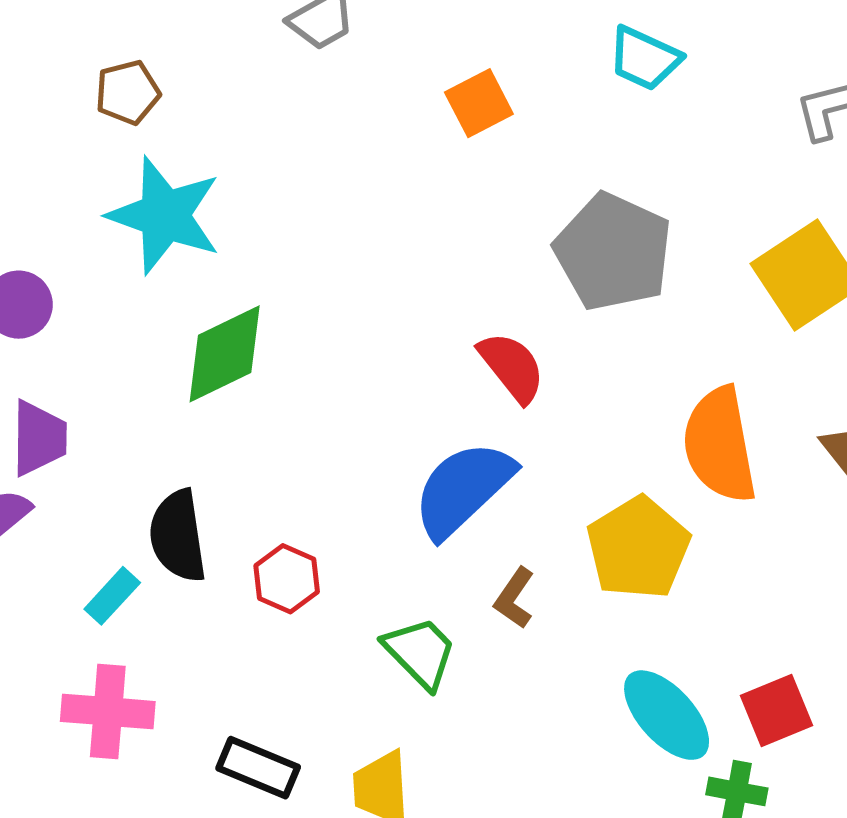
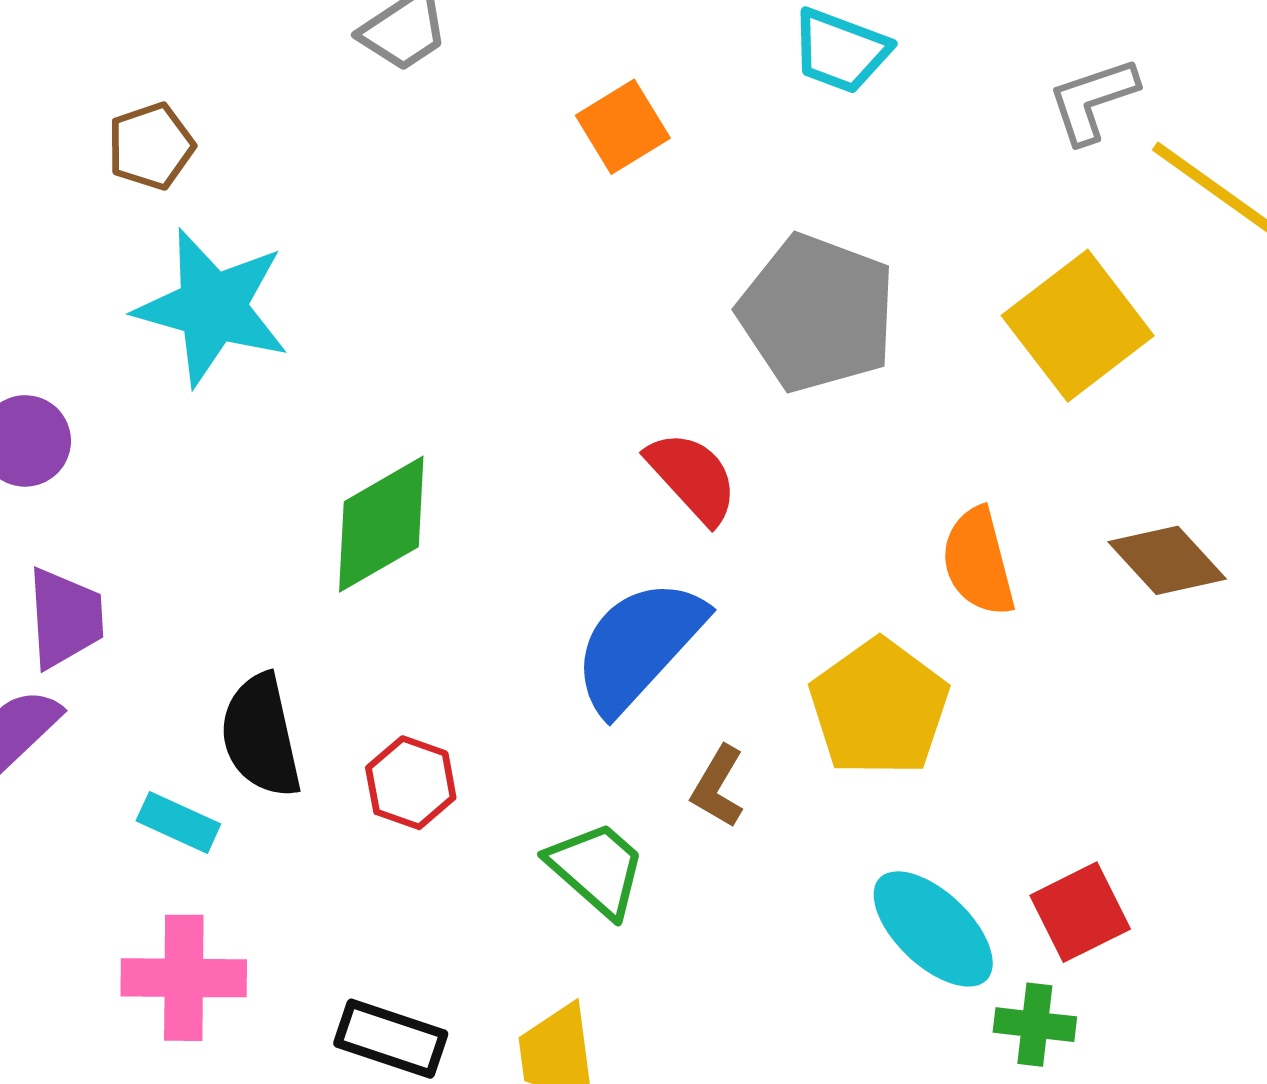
green diamond: (225, 354) -> (381, 524), moved
orange semicircle: (720, 445) -> (978, 562), size x0.7
cyan rectangle: (112, 596) -> (178, 822), turned 76

